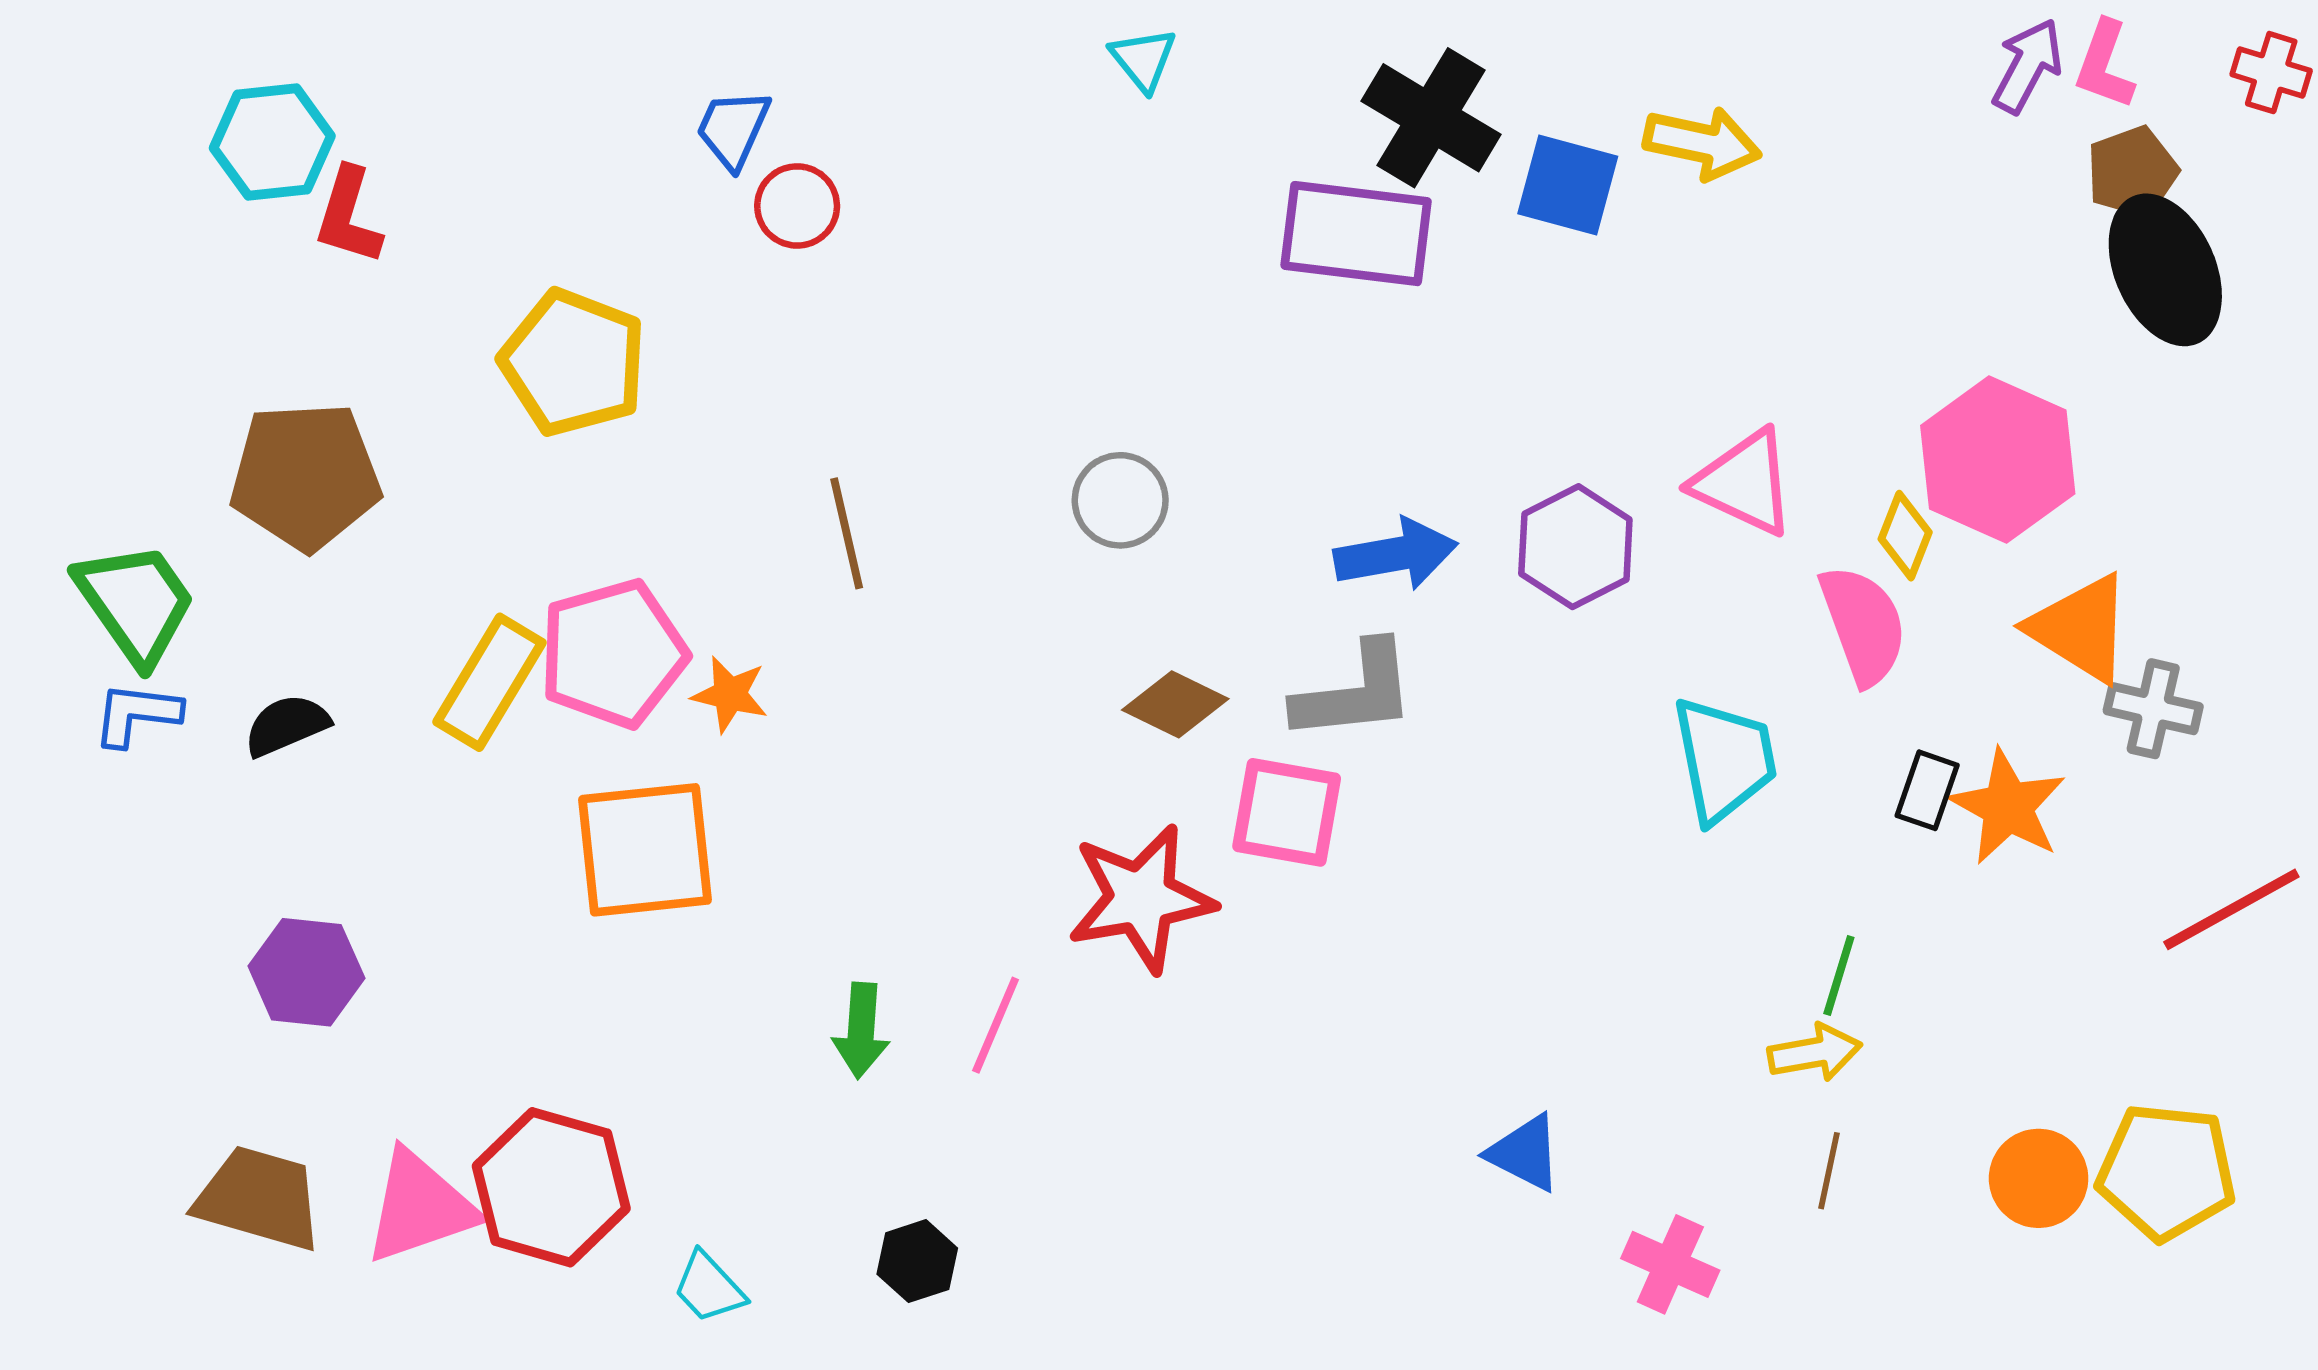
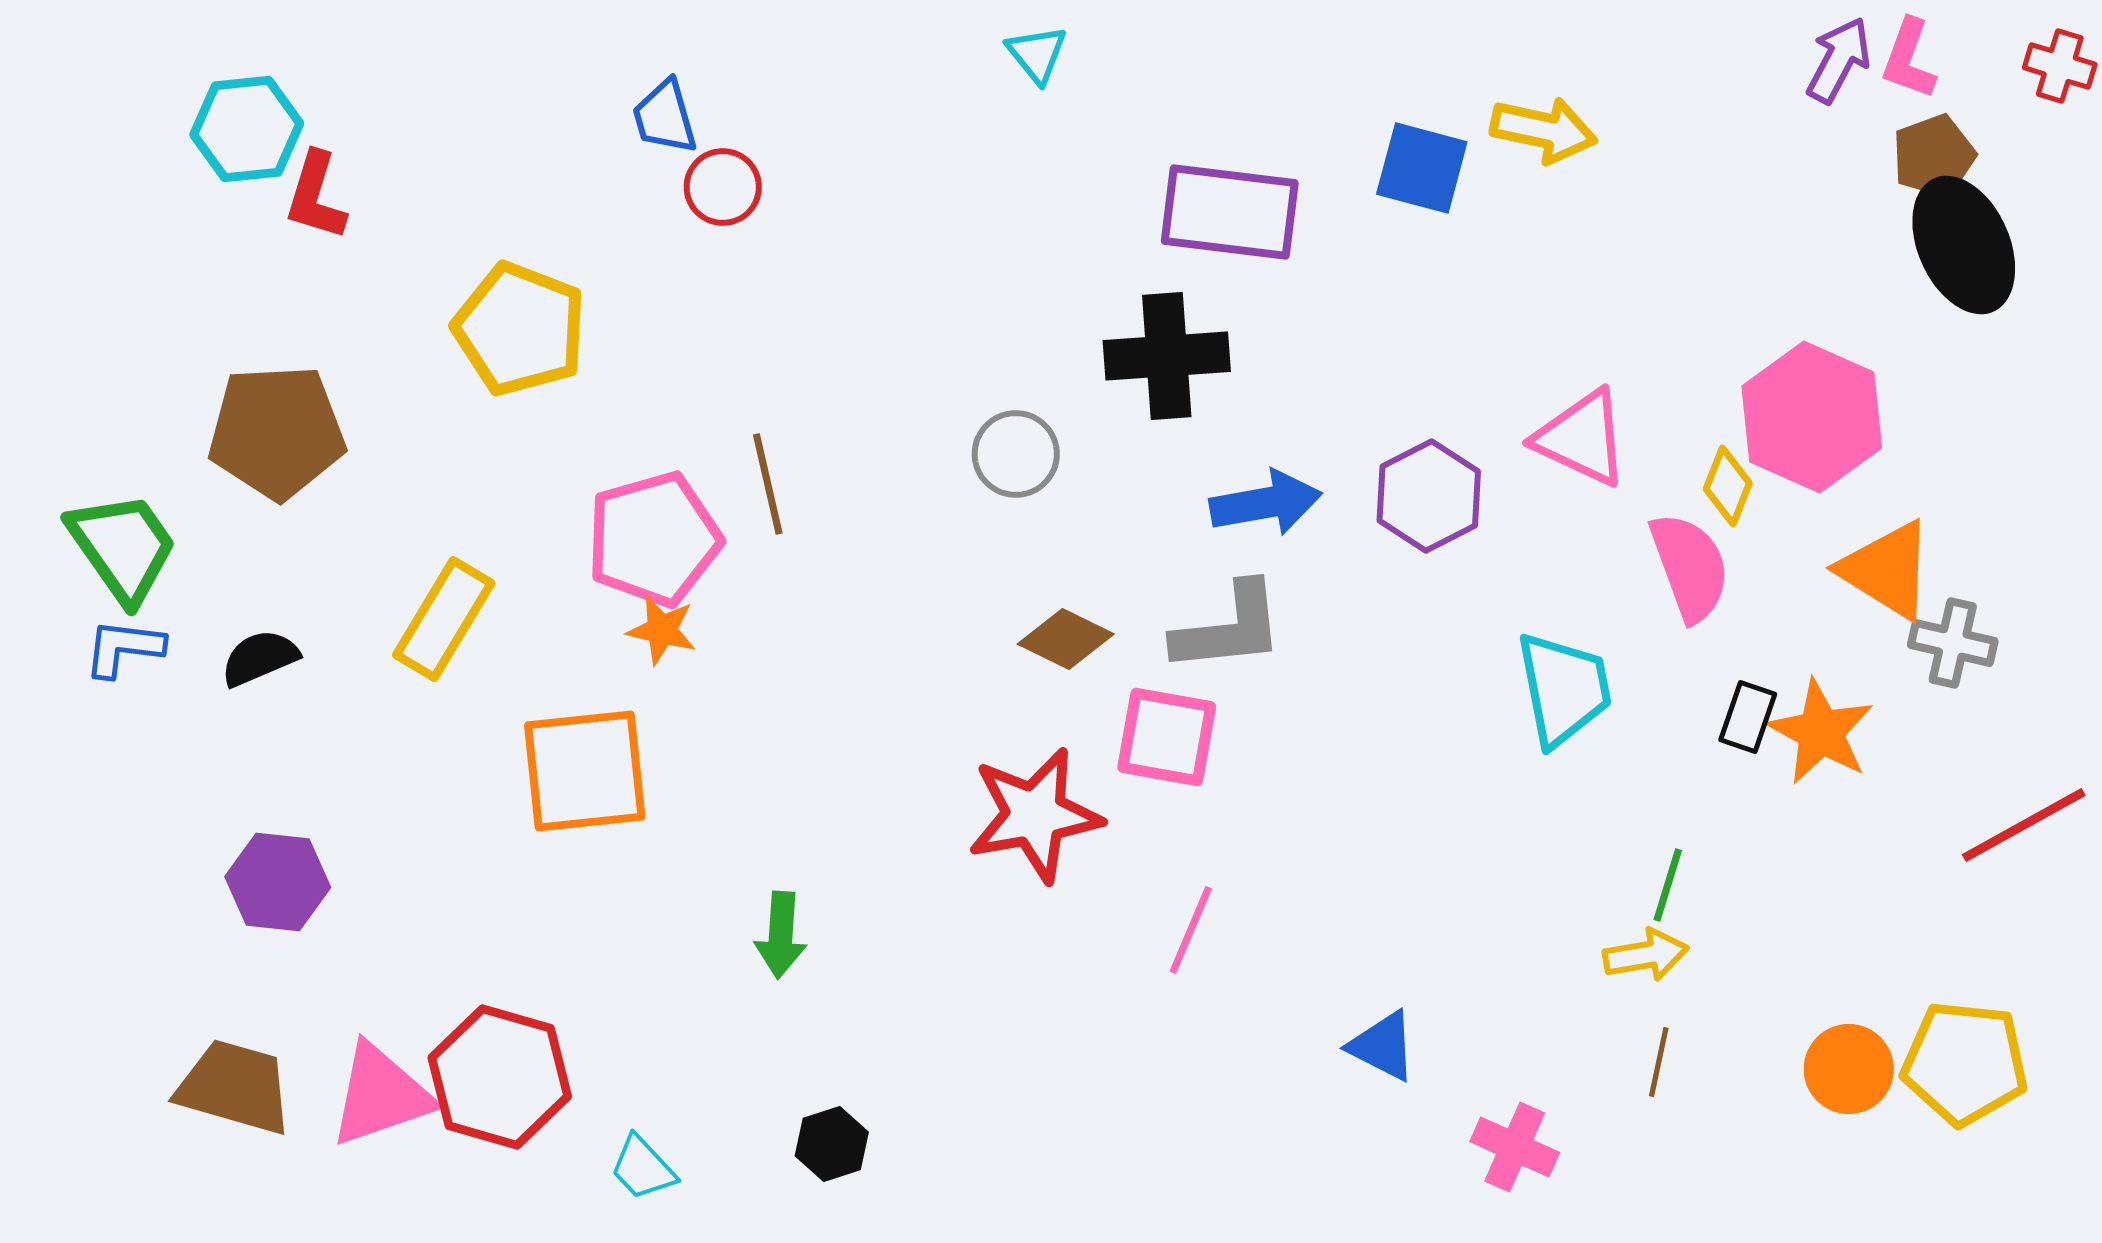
black cross: (1431, 118) -> (1167, 356), moved, turned -35
blue trapezoid: (733, 129) -> (665, 117), turned -40
pink pentagon: (613, 654) -> (654, 539), moved
pink line: (996, 1025) -> (1191, 930), moved

